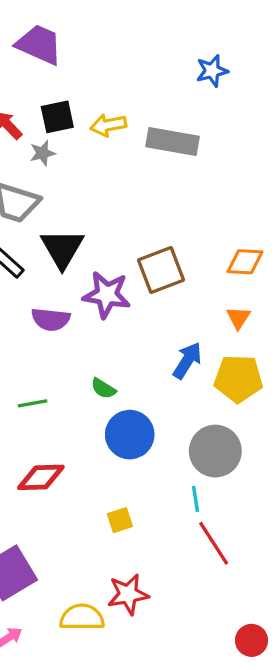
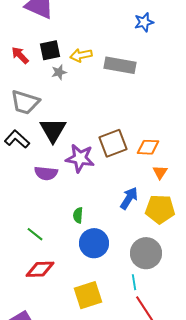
gray star: (42, 153) -> (59, 72), moved
orange diamond: (245, 262) -> (148, 147), moved
green semicircle: (103, 389) -> (78, 215), turned 63
green line: (33, 403) -> (35, 234), moved, turned 48
yellow square: (120, 520) -> (88, 295), size x1.8

